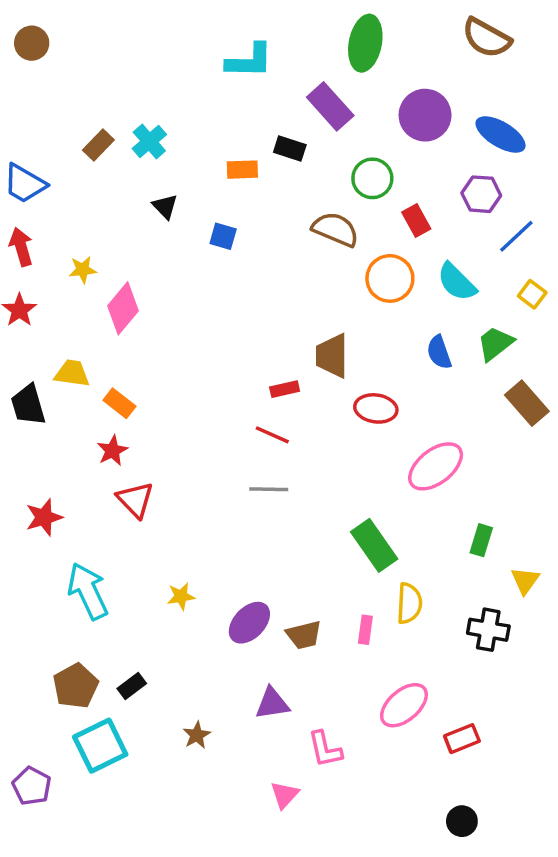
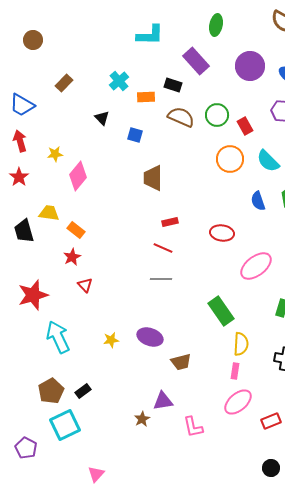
brown circle: (32, 43) -> (33, 40), moved
green ellipse: (365, 43) -> (216, 25), size x0.7
cyan cross: (149, 141) -> (119, 81), moved
green circle: (372, 178) -> (217, 115), moved
brown semicircle: (335, 229) -> (181, 117), moved
brown trapezoid: (332, 356) -> (153, 178), moved
red triangle: (135, 500) -> (85, 285), size x0.7
red star: (44, 517) -> (33, 295), size x1.4
purple ellipse: (249, 623) -> (150, 337), moved, turned 65
pink rectangle: (365, 630) -> (235, 371), moved
brown star: (197, 735) -> (142, 419), moved
pink triangle: (285, 795) -> (96, 474), moved

